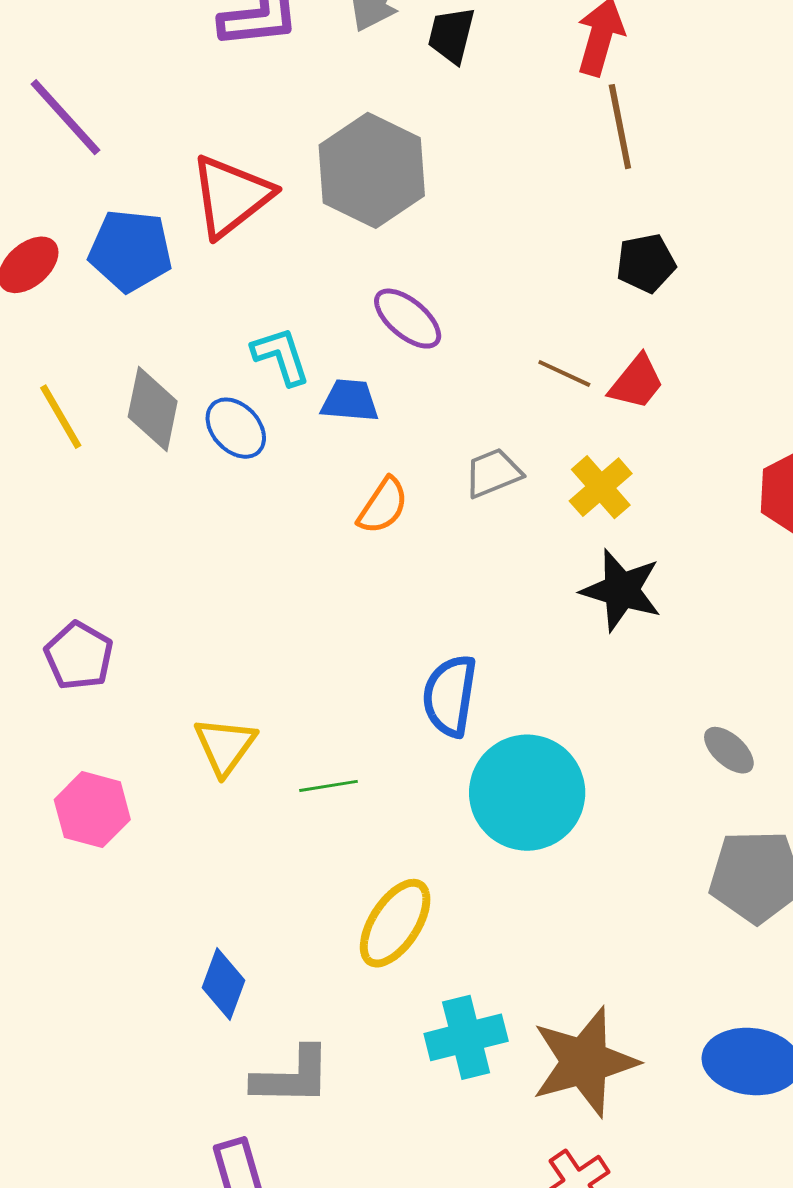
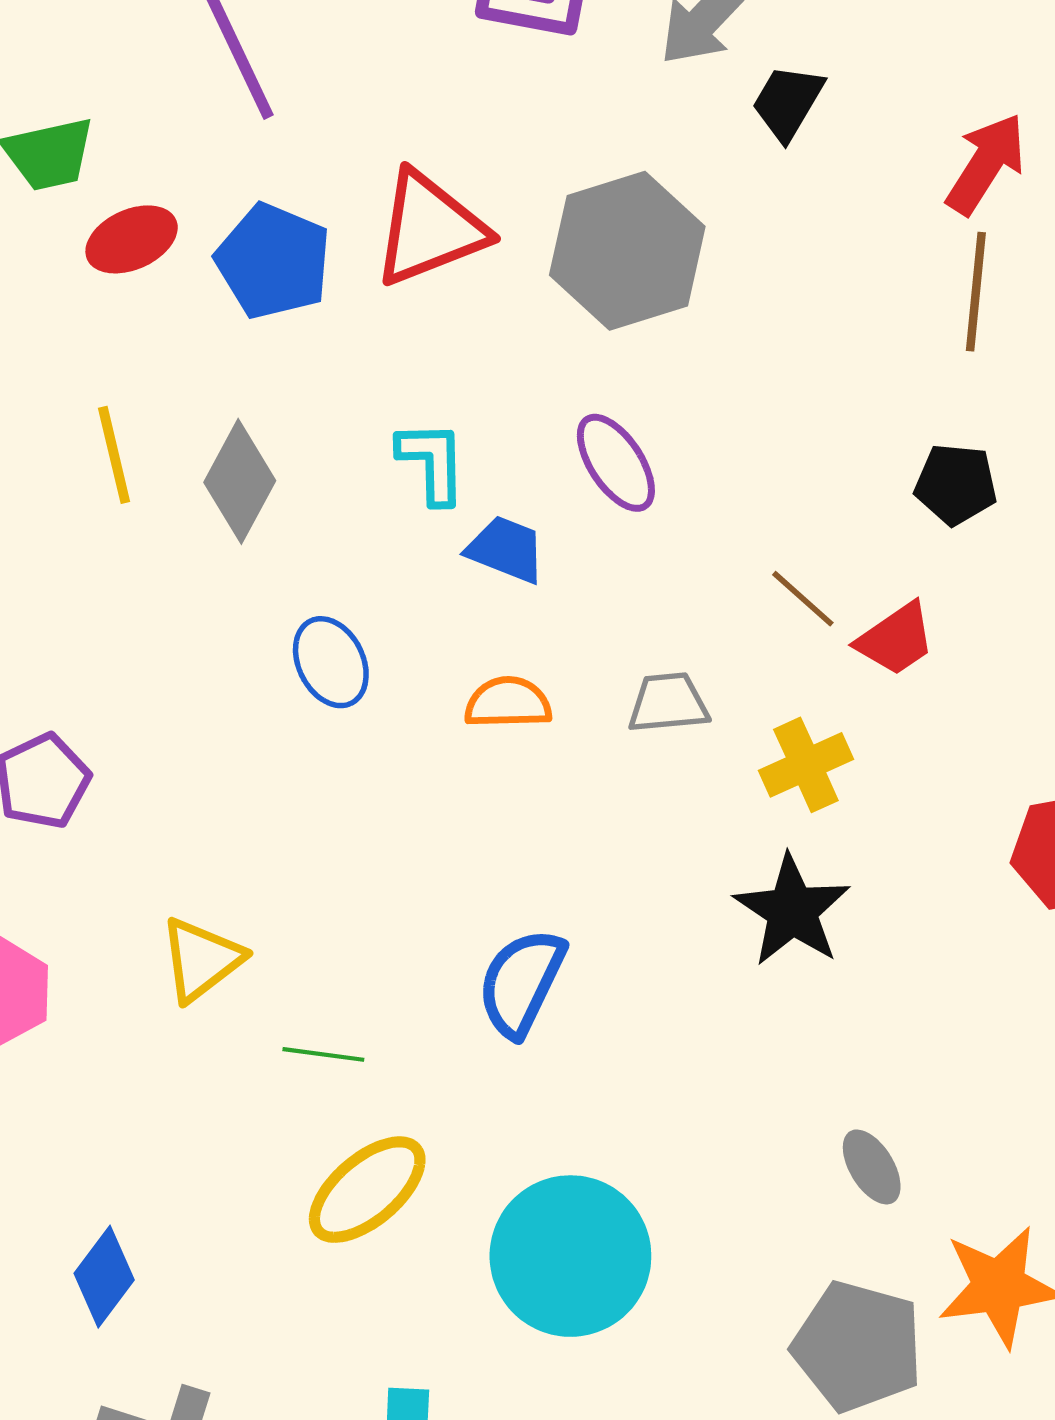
blue ellipse: (236, 428) -> (331, 662), moved
orange semicircle: (383, 506) -> (508, 703), turned -142
cyan circle: (527, 793) -> (570, 1256), moved
yellow ellipse: (395, 923) -> (367, 1190), moved

